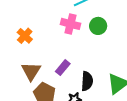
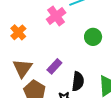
pink cross: (70, 24) -> (56, 16), moved, turned 36
green circle: (98, 26) -> (93, 37), moved

